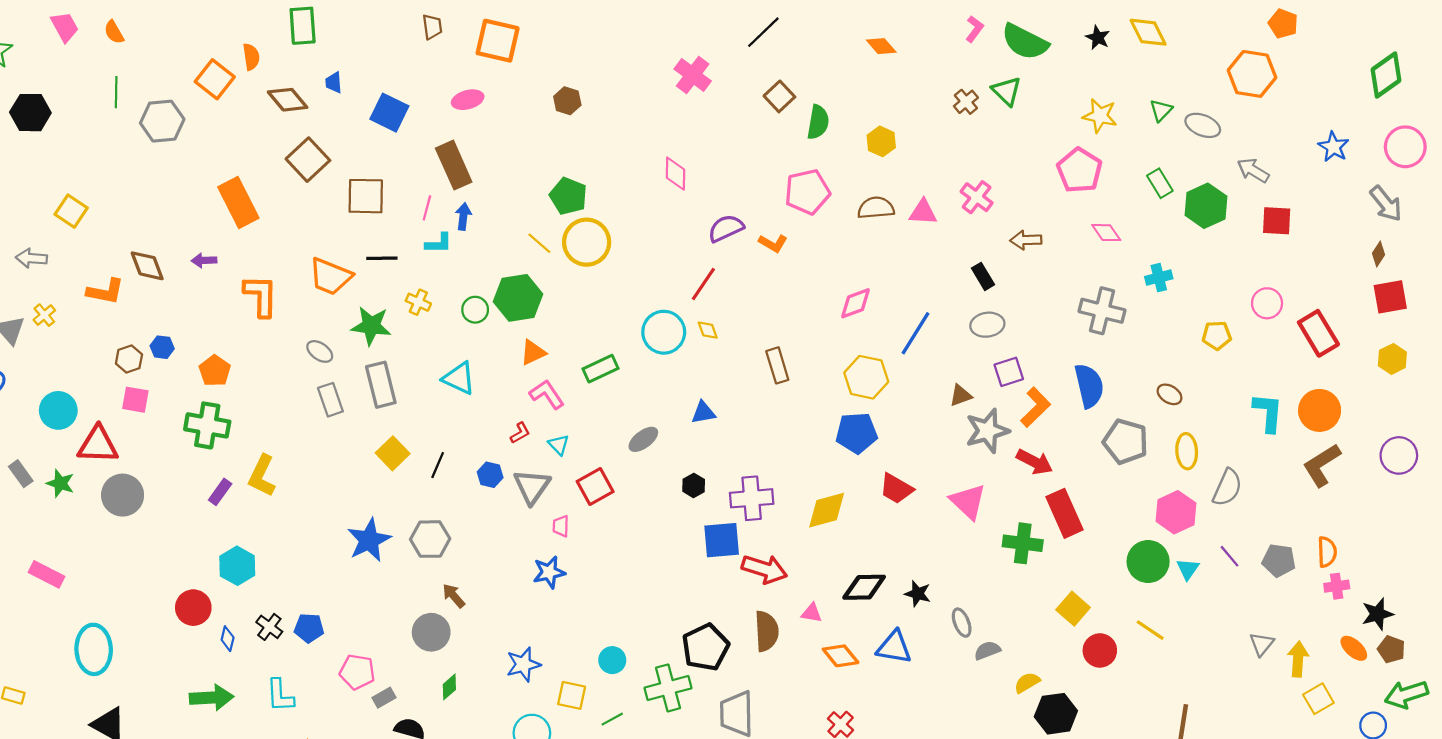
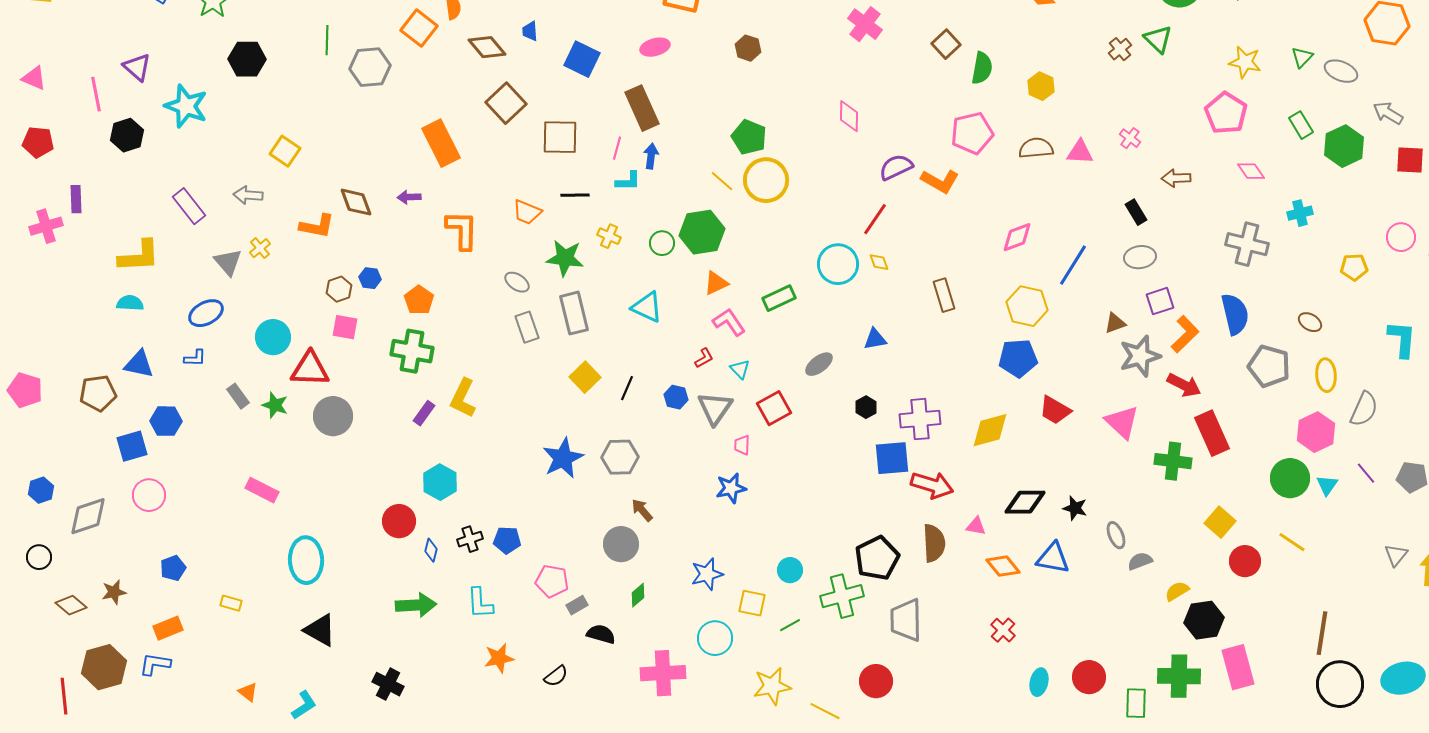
pink cross: (977, 197) -> (1130, 138), size x0.7
orange L-shape: (773, 243) -> (940, 181), size x1.4
orange trapezoid: (330, 276) -> (527, 212), size x0.7
black cross: (269, 627) -> (470, 539), turned 35

